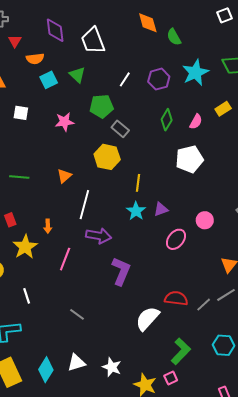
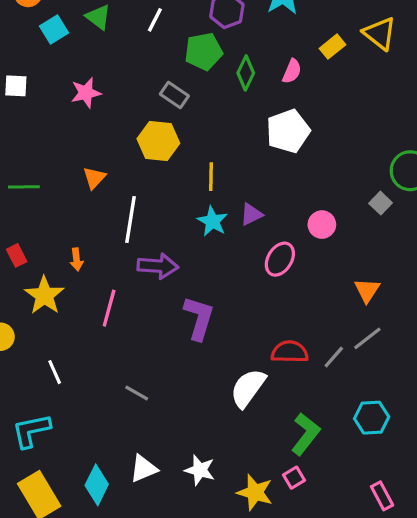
white line: (125, 79) -> (155, 20), moved
green pentagon: (102, 106) -> (204, 51), moved

